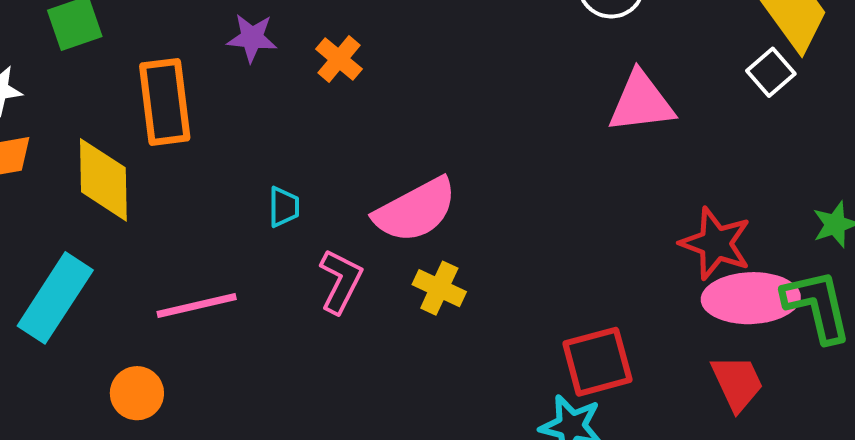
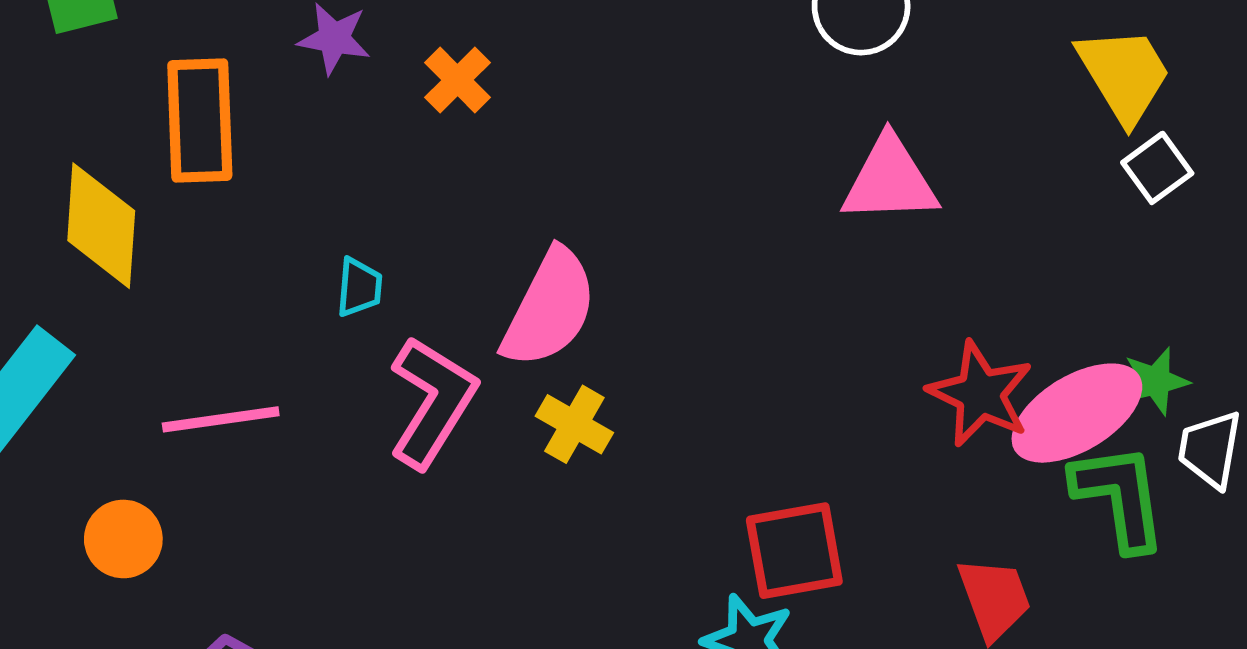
white square: (771, 72) -> (1157, 168), moved
pink semicircle: (415, 210) -> (549, 308), turned -40
pink L-shape: (341, 281) -> (432, 402), size x1.4
pink ellipse: (751, 298) -> (1077, 413), moved, turned -34

